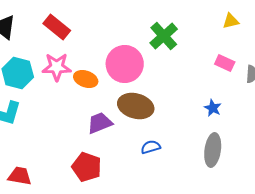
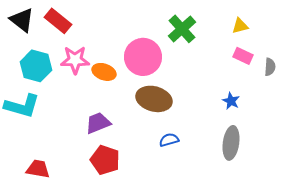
yellow triangle: (231, 21) -> (240, 26), moved
red rectangle: (57, 27) -> (58, 21), moved
purple trapezoid: (100, 123) -> (98, 123), moved

